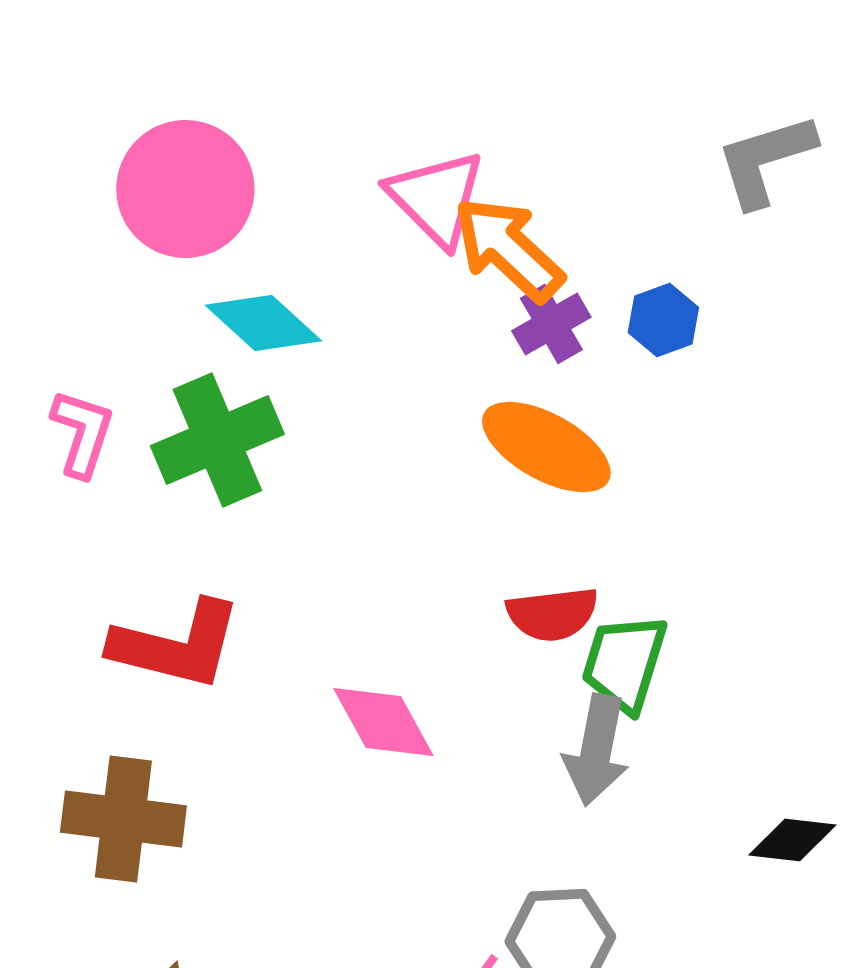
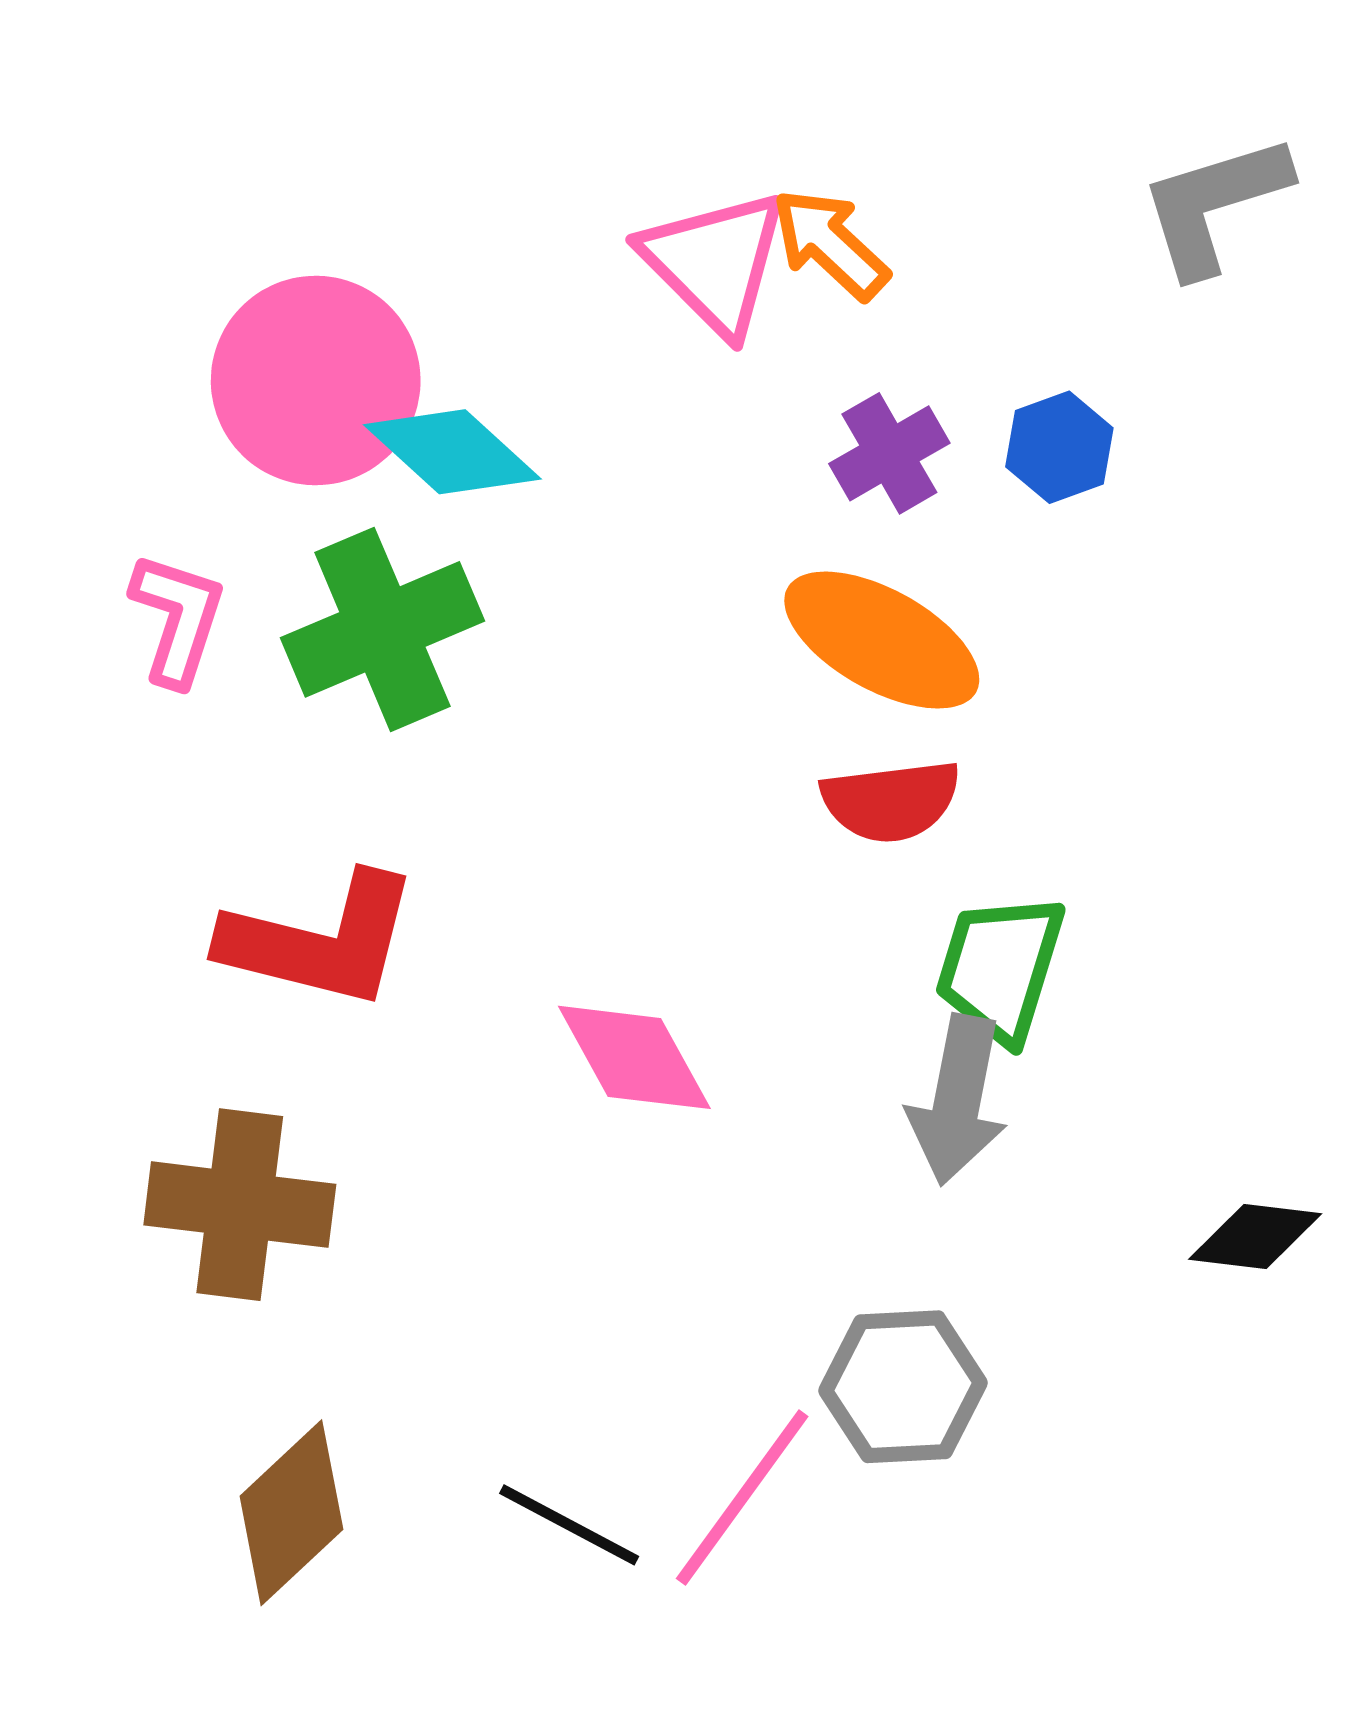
pink circle: (185, 189) -> (316, 381), moved
orange arrow: (508, 249) -> (830, 244), moved, size x0.7
red semicircle: (552, 614) -> (891, 801), moved

